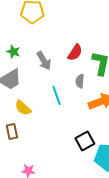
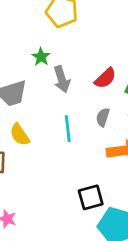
green star: (13, 52) -> (41, 57), moved

